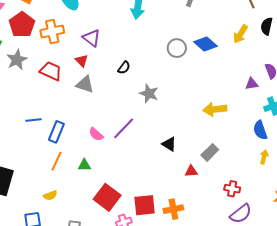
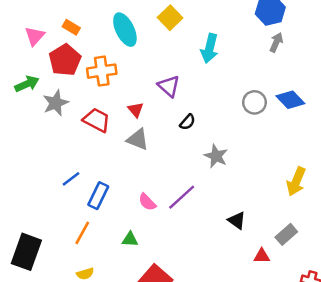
purple triangle: (92, 38) -> (169, 86), moved
yellow arrow: (215, 109) -> (296, 181), turned -65
blue line: (33, 120) -> (71, 179), turned -35
orange line: (57, 161) -> (82, 233), moved

